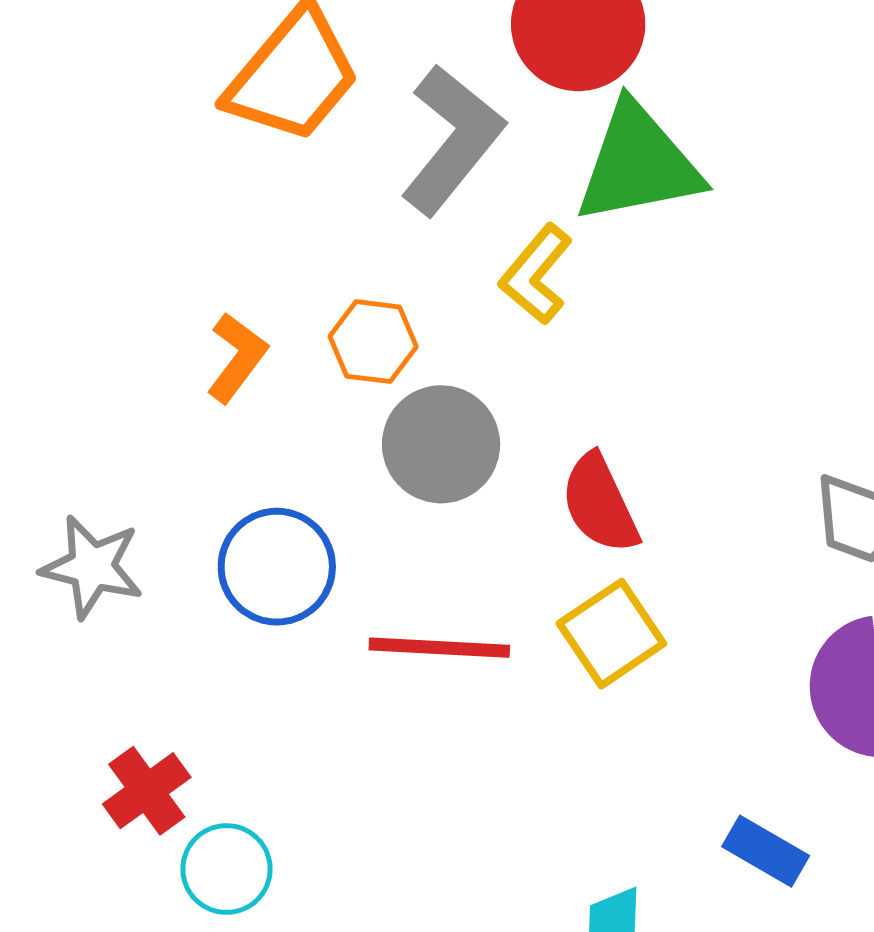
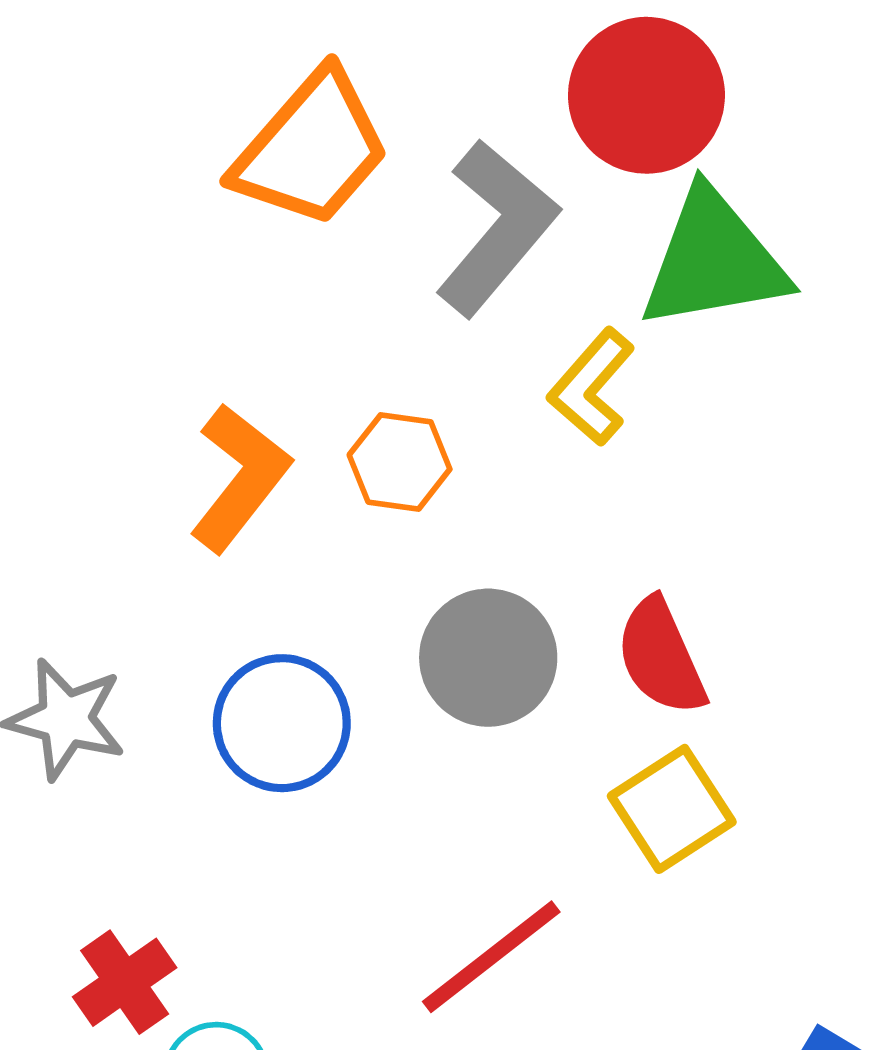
orange L-shape: (237, 357) -> (240, 478), size x1.4
gray circle: (441, 444) -> (488, 658), moved
red line: (439, 648) -> (491, 957), moved, turned -42

